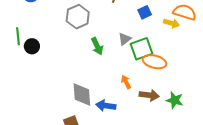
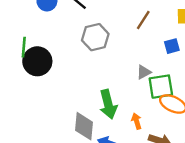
black circle: (32, 46) -> (37, 61), size x1.6
green arrow: (97, 46) -> (108, 104), moved, size x1.4

